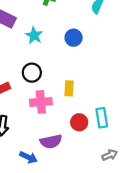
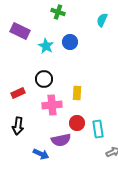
blue circle: (74, 38) -> (70, 42), moved
cyan rectangle: (102, 118) -> (98, 129), moved
red circle: (79, 122) -> (77, 123), moved

